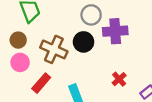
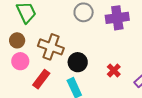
purple cross: (115, 31) -> (117, 18), moved
black circle: (84, 42) -> (78, 62), moved

